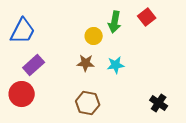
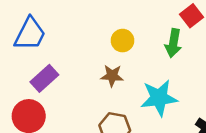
green arrow: (115, 22) -> (173, 43), moved
cyan star: (116, 65) -> (159, 98), moved, size x1.6

